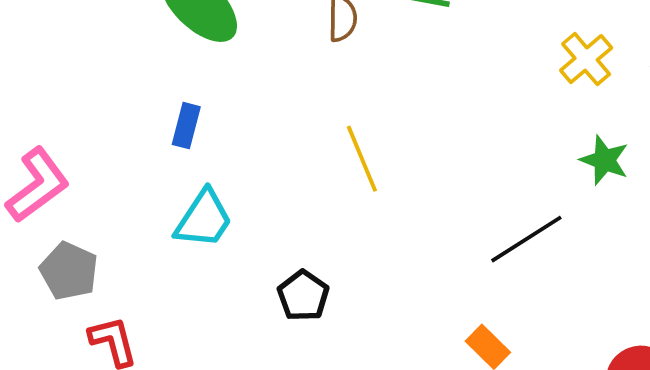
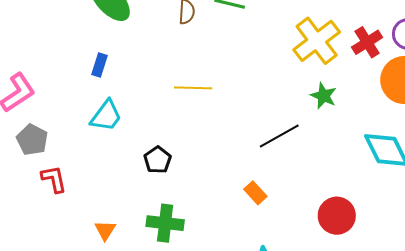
yellow cross: (586, 59) -> (317, 41), size x1.6
yellow line: (362, 159) -> (193, 88), turned -69

